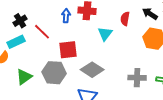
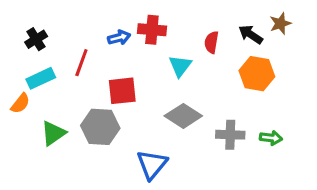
blue arrow: (66, 16) -> (119, 38), turned 72
black cross: (20, 21) -> (36, 39), moved
red line: (42, 32) -> (81, 63), turned 66
gray diamond: (92, 70) -> (183, 116), moved

